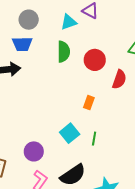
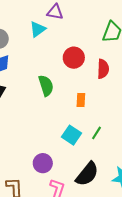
green semicircle: (64, 52) -> (46, 86), moved
green line: (94, 139) -> (97, 133), turned 40

